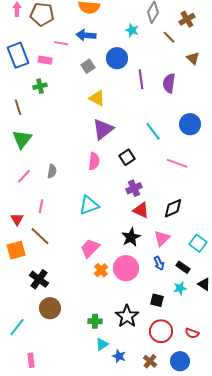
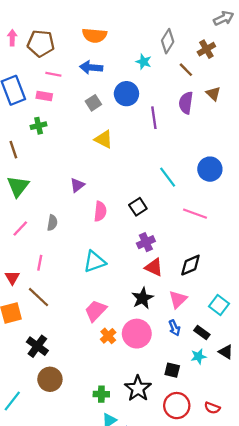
pink line: (61, 43) -> (53, 74), moved
purple semicircle: (169, 83) -> (186, 103), moved
purple triangle: (103, 129) -> (77, 185), moved, size x0.6

